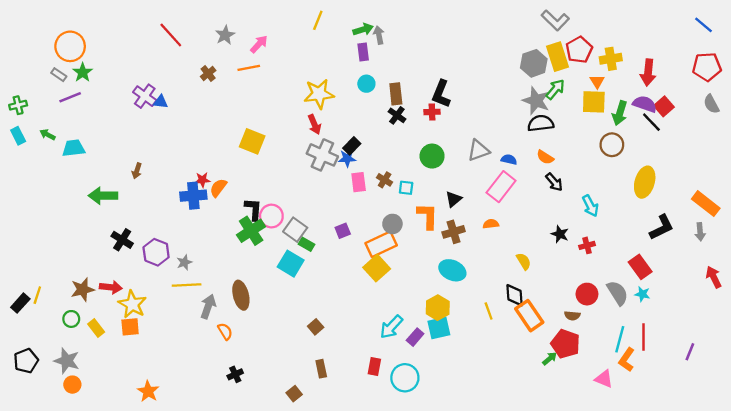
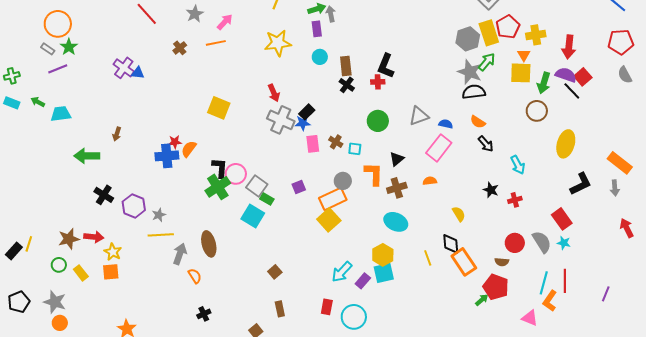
yellow star: (319, 94) -> (278, 43), moved
cyan rectangle: (18, 136) -> (12, 103), turned -42
yellow star: (132, 304) -> (113, 252), size x0.7

